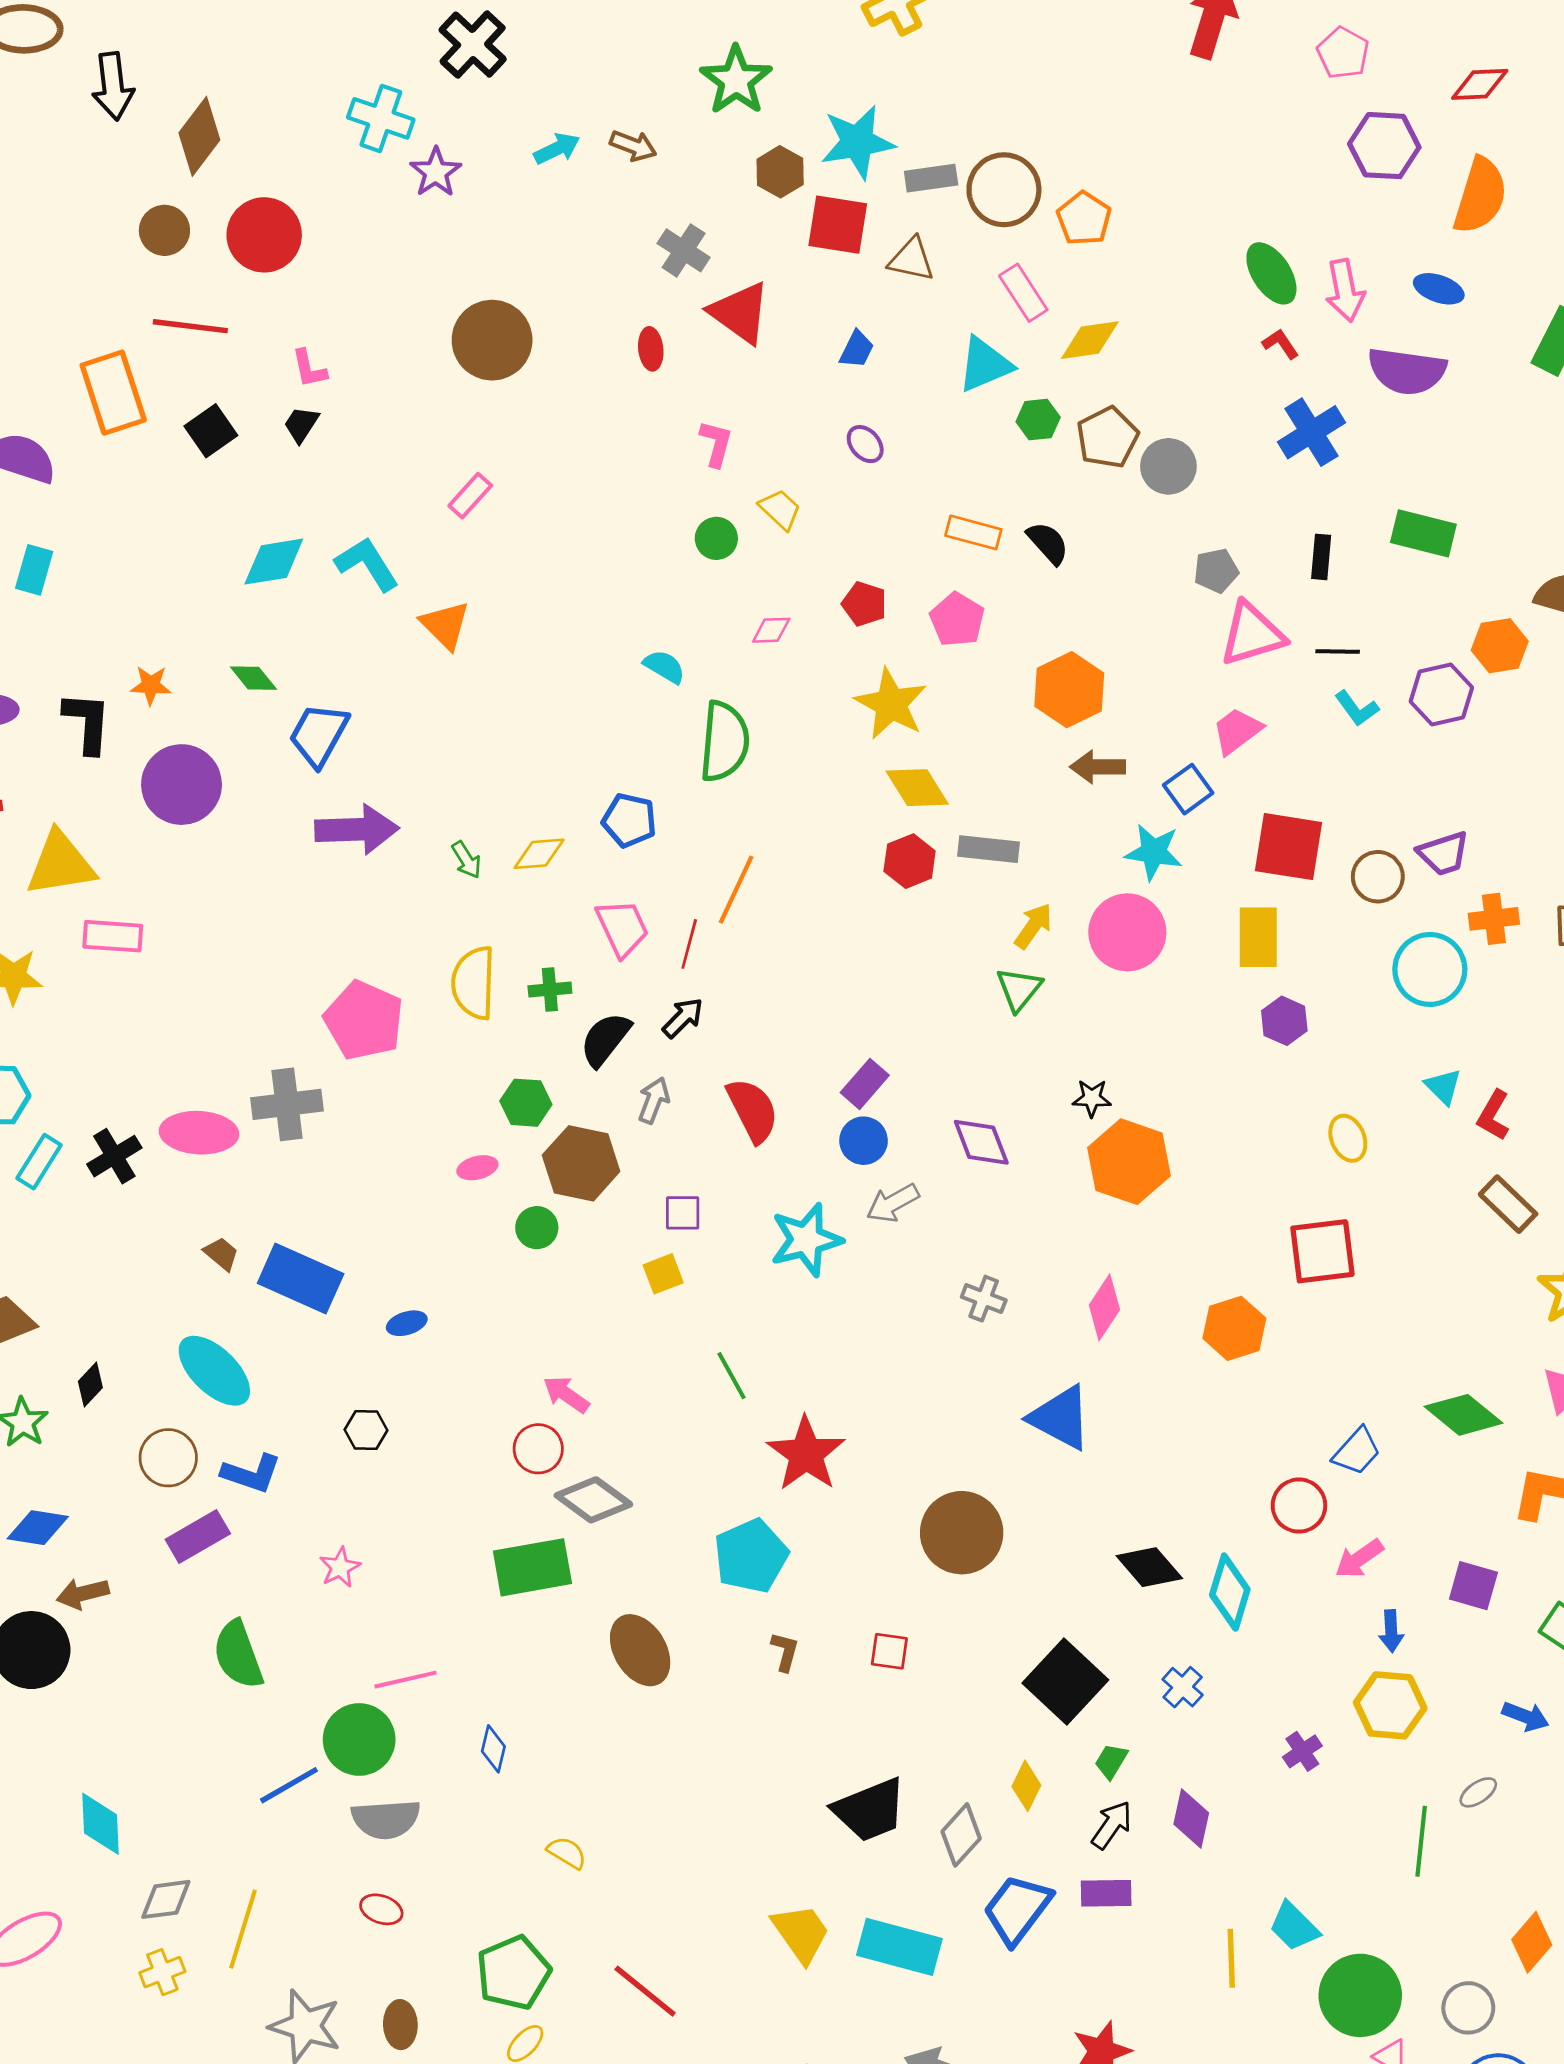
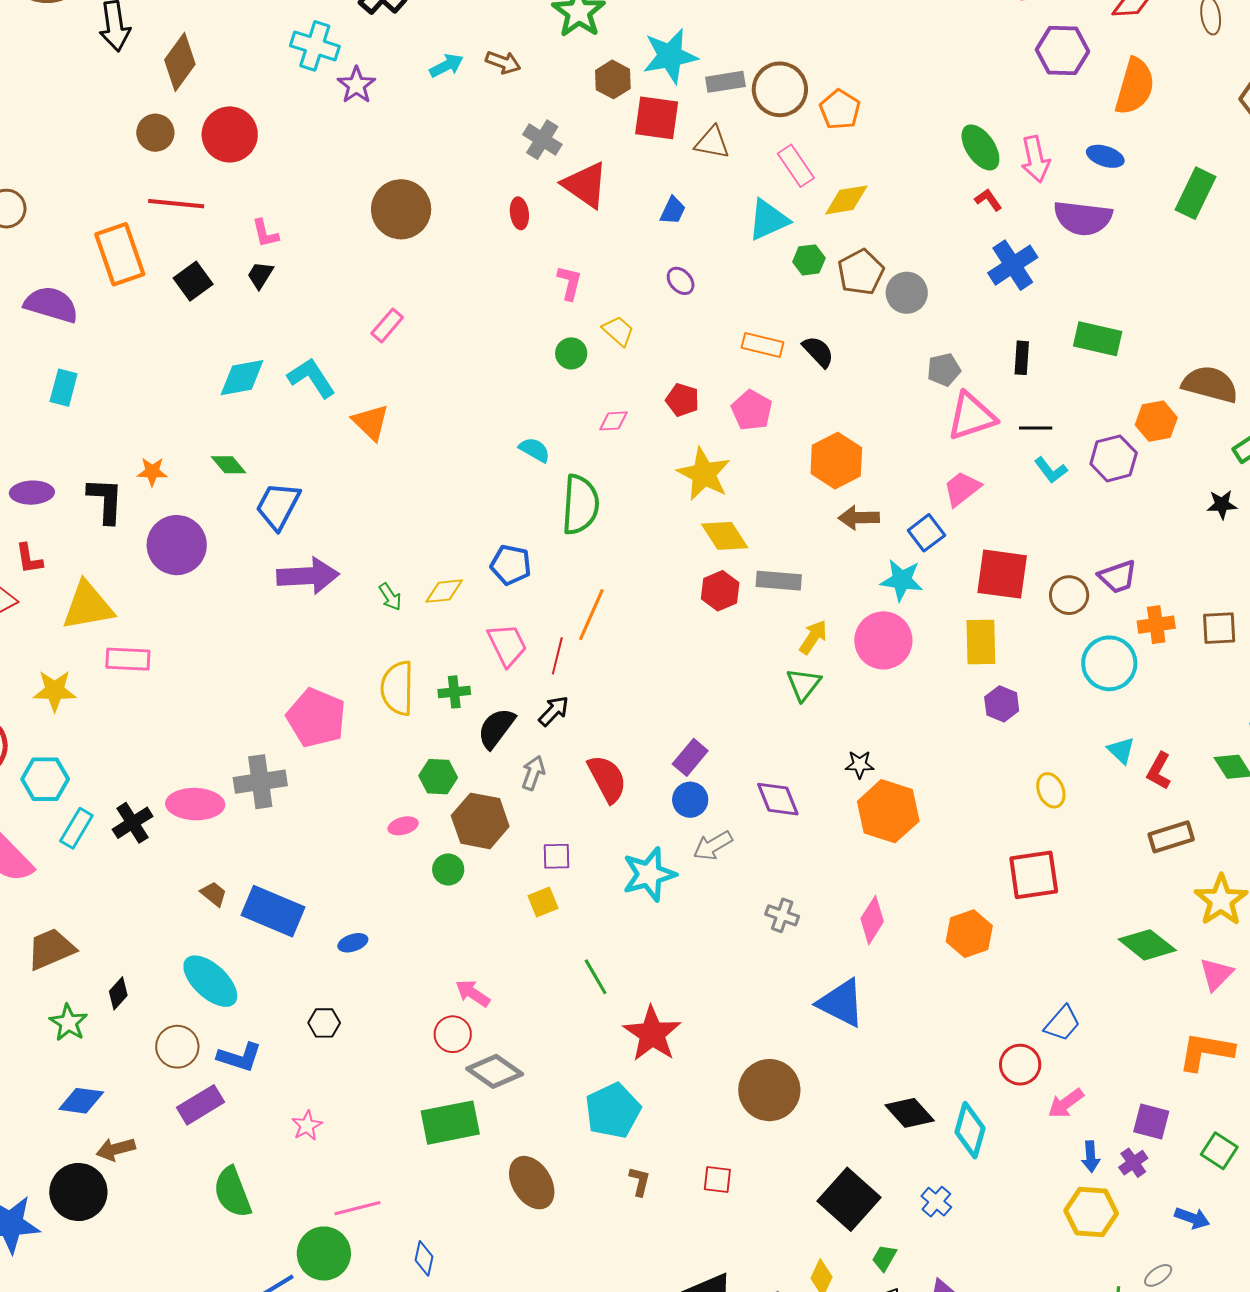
brown rectangle: (1508, 1204) -> (1171, 837), turned -60
green diamond: (1464, 1415) -> (1147, 945), moved
purple cross: (1302, 1751) -> (1133, 1163), moved

